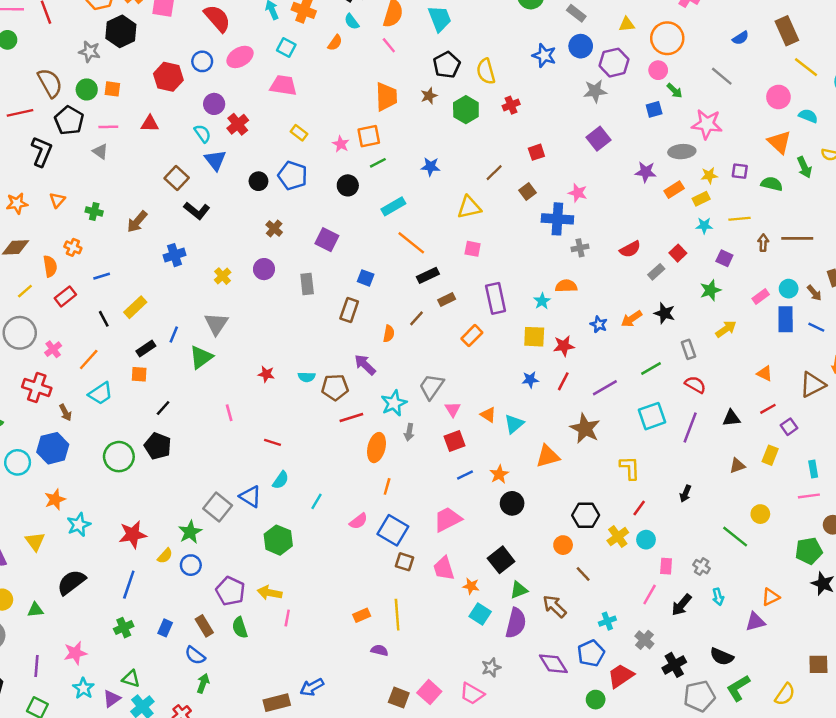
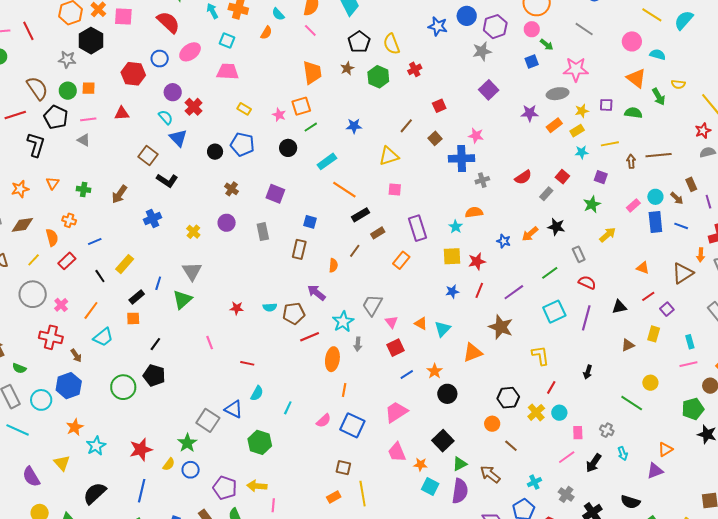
brown square: (405, 562) -> (343, 468), moved
pink line: (650, 595) -> (567, 457), turned 30

